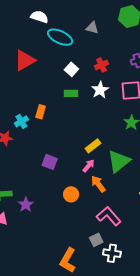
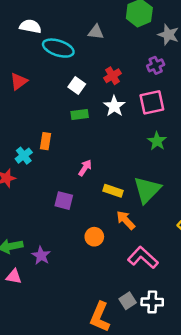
red triangle: (25, 60) -> (19, 81), size x0.7
yellow rectangle: (93, 146) -> (113, 191), moved, turned 63
pink arrow: (89, 166) -> (85, 168), moved
gray square: (96, 240) -> (128, 301), moved

